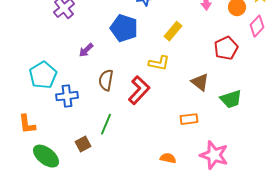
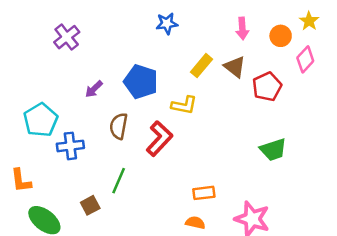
blue pentagon: (124, 28) -> (141, 82), moved
brown triangle: (200, 82) -> (235, 67), moved
orange rectangle: (189, 119) -> (204, 193), moved

